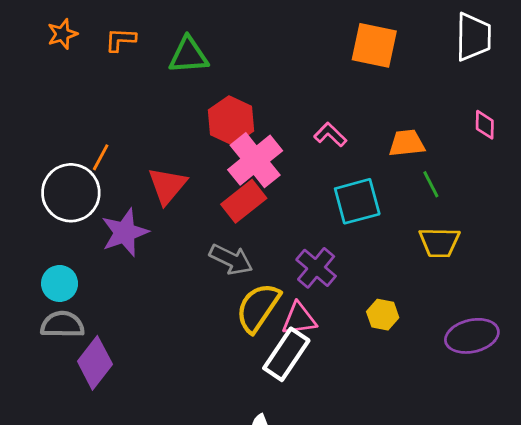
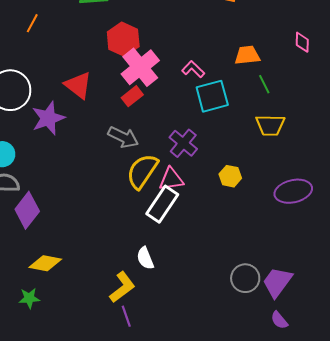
pink L-shape: (330, 135) -> (193, 69), moved
orange line: (101, 157) -> (32, 23), moved
red triangle: (167, 186) -> (78, 85), turned -32
red rectangle: (244, 201) -> (132, 96), size x0.7

